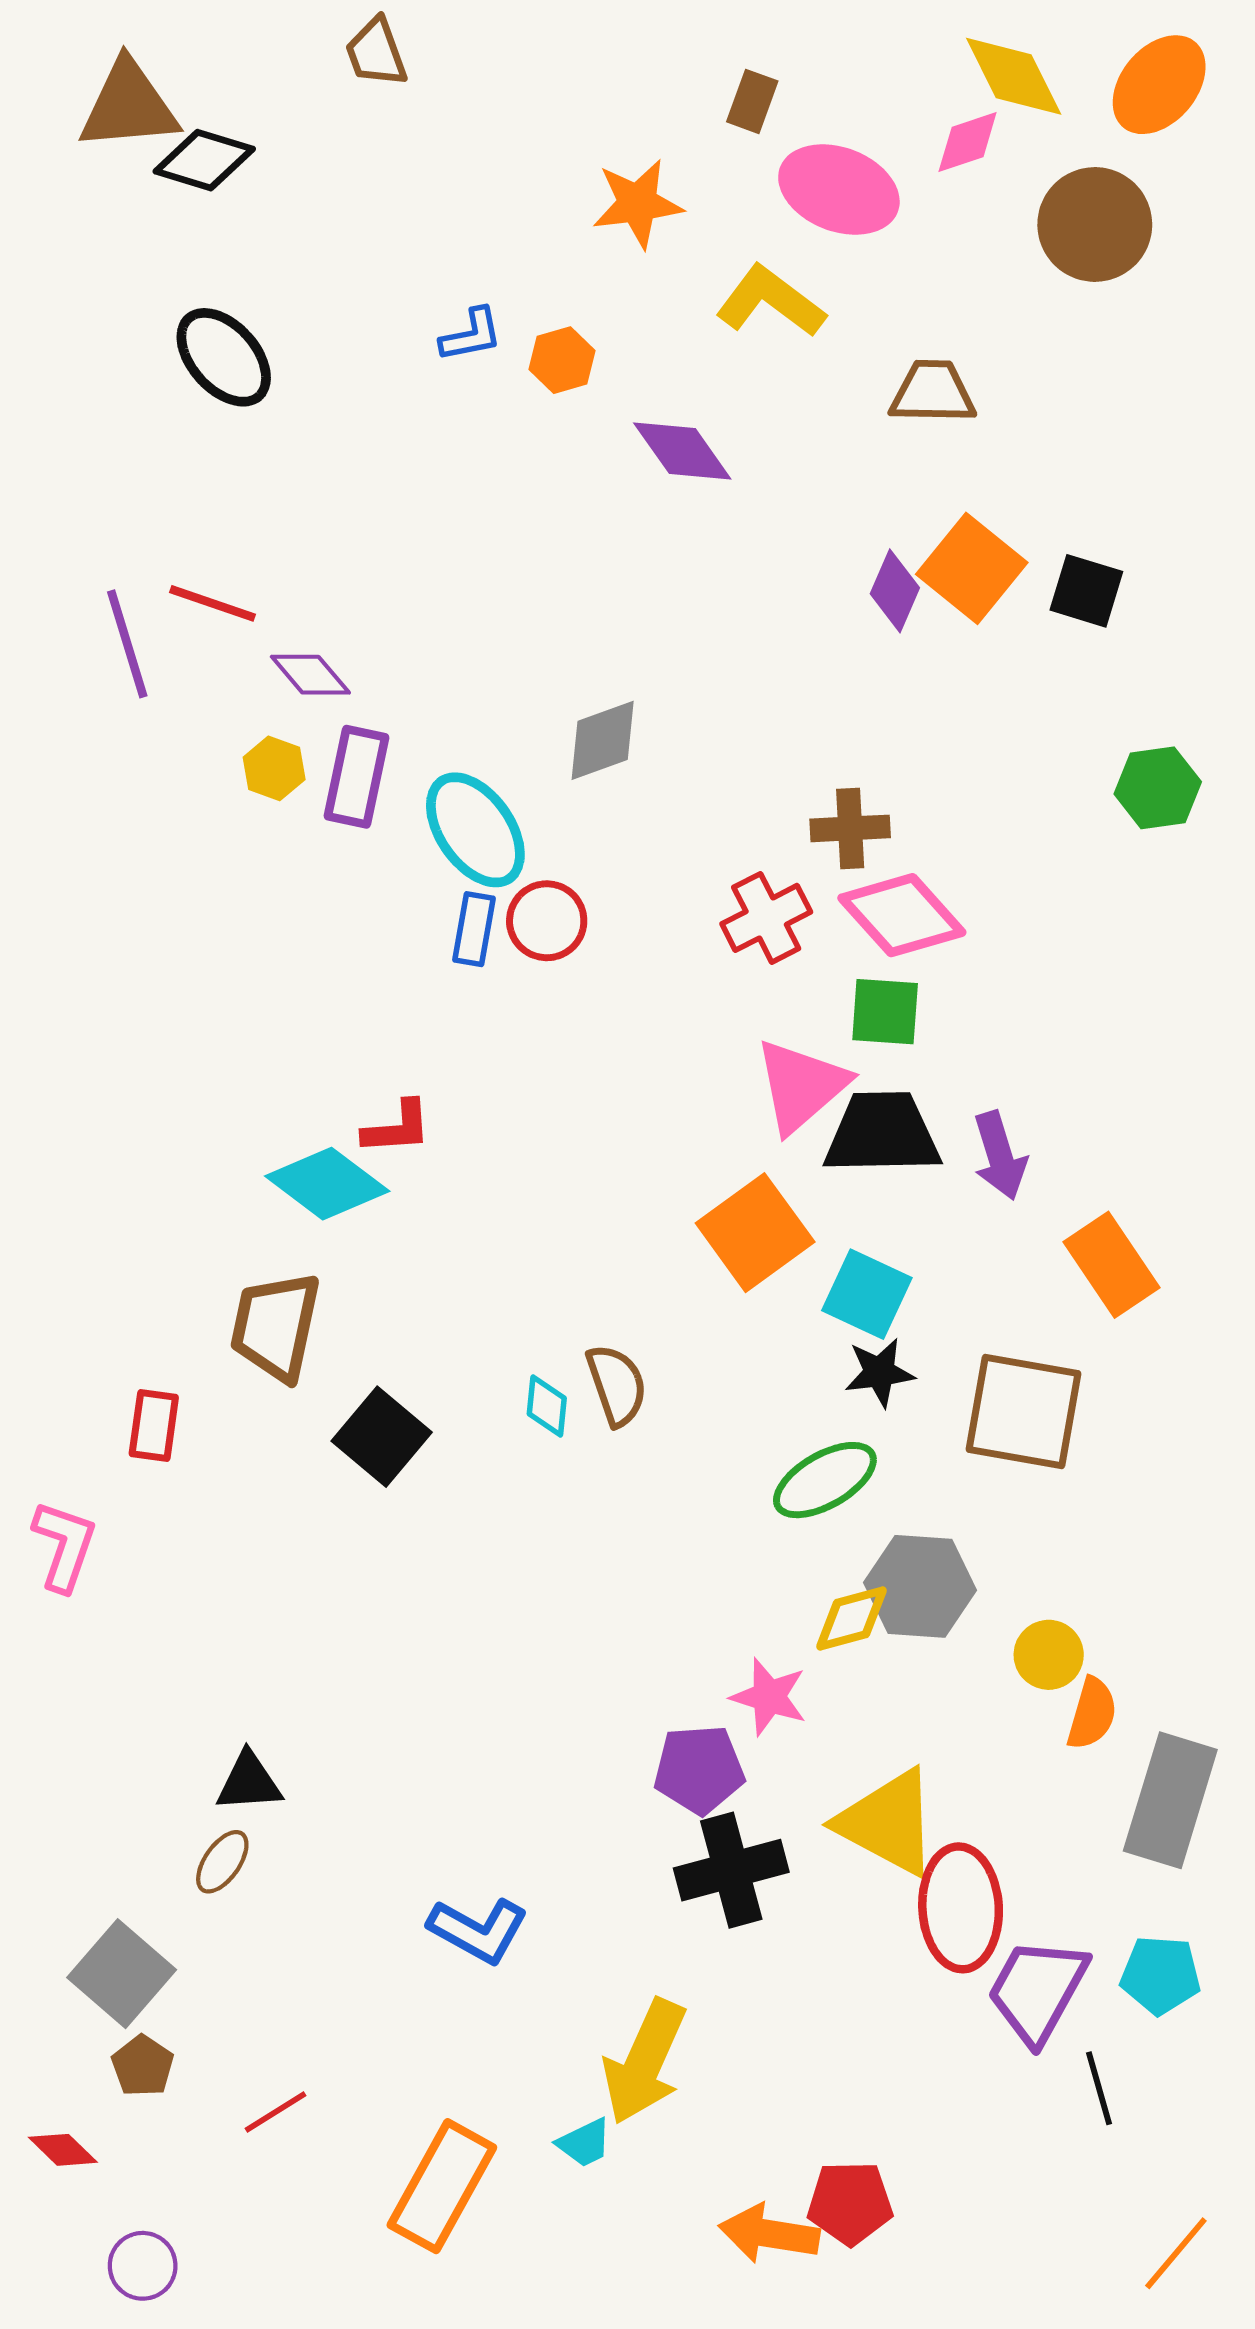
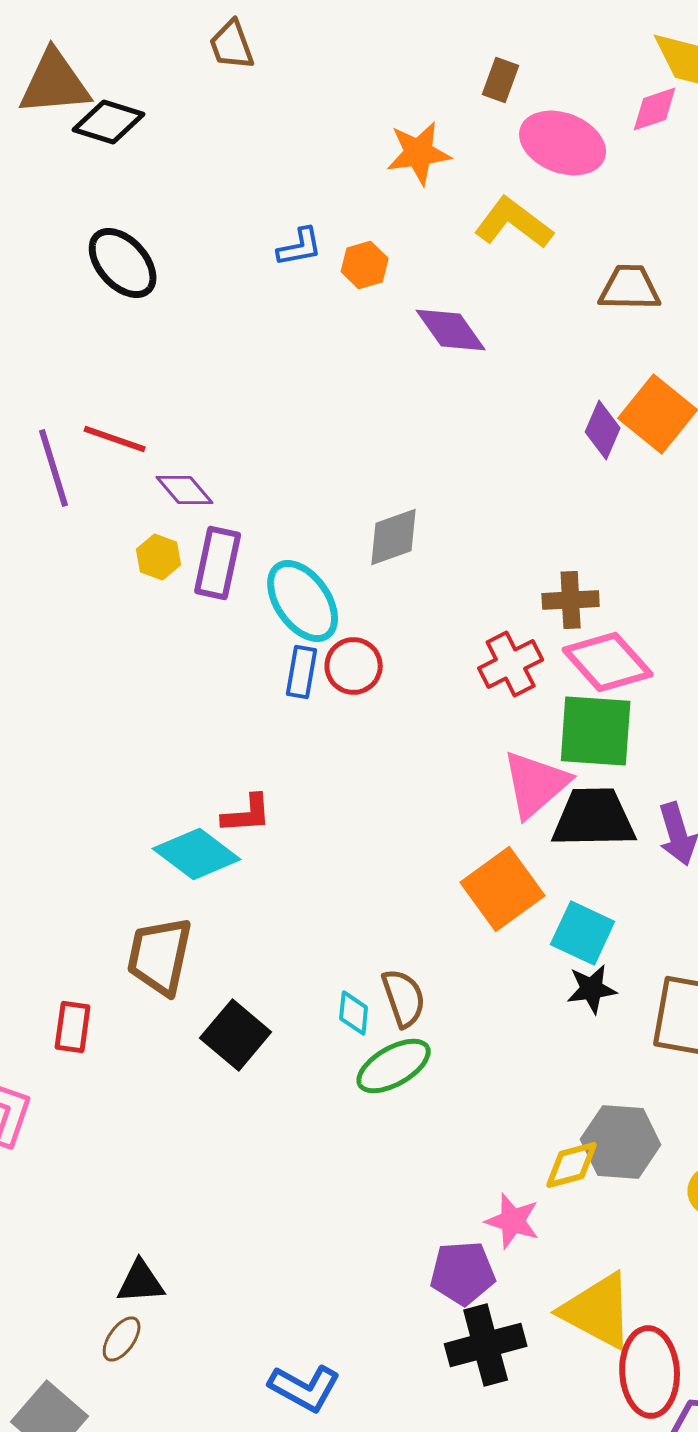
green square: (885, 1012) -> (596, 731), size x1.5
green ellipse: (825, 1480) -> (394, 1066), moved

